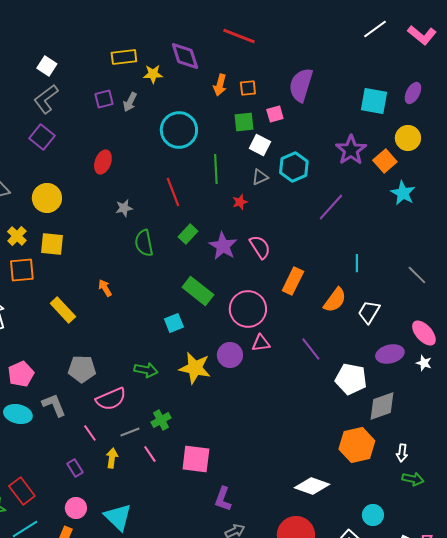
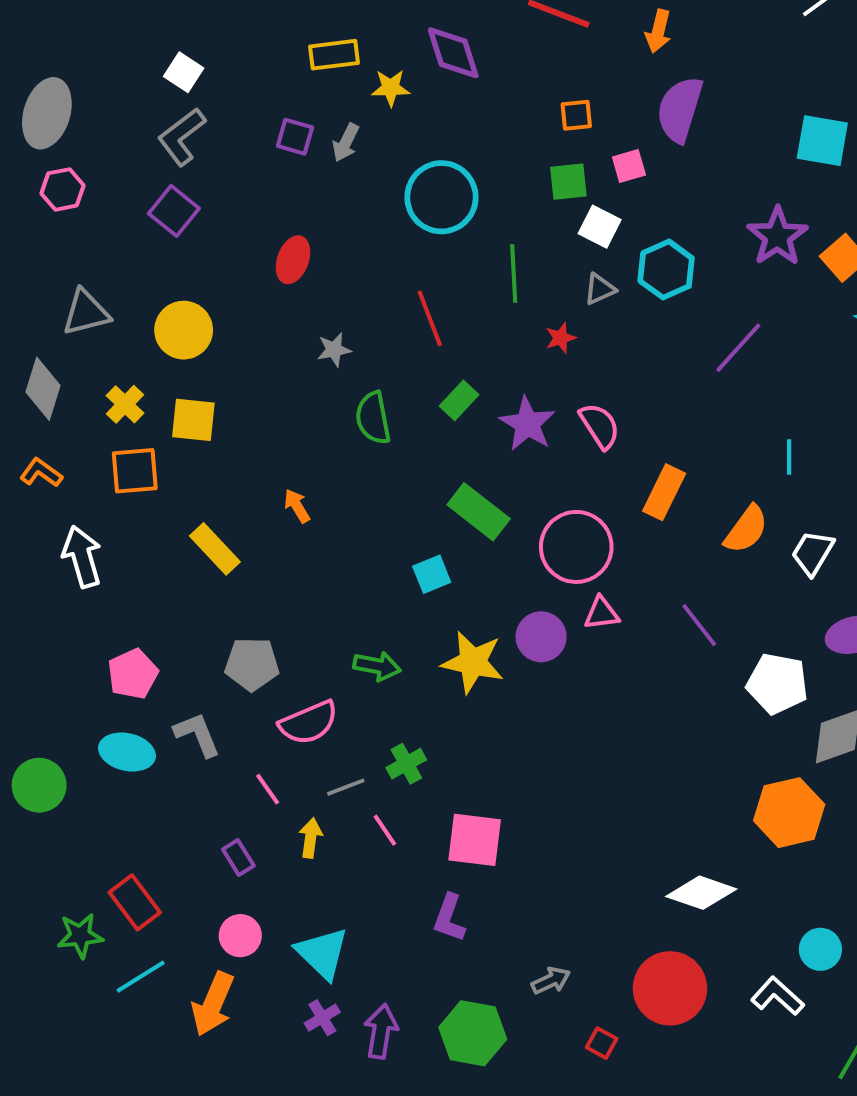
orange arrow: (220, 85) -> (658, 31), moved
purple square: (104, 99) -> (295, 137), turned 30
purple L-shape: (223, 499) -> (449, 918), moved

